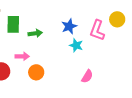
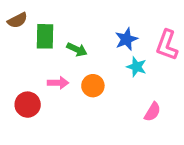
green arrow: (35, 33) -> (77, 49), turned 32
orange circle: (36, 72) -> (93, 86), moved

